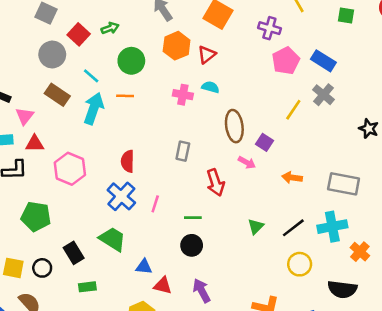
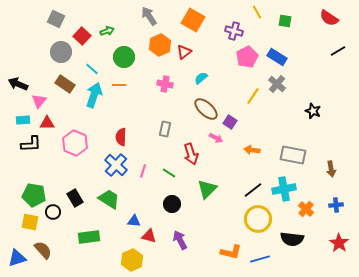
green square: (346, 16) -> (285, 21), moved
cyan semicircle: (210, 87) -> (201, 78), moved, turned -56
brown ellipse: (234, 126) -> (206, 109), turned -40
green pentagon: (36, 216) -> (34, 195), moved
green line: (193, 218) -> (169, 173), moved, turned 32
green triangle: (256, 227) -> (207, 189), moved, size x1.5
black rectangle: (74, 253) -> (75, 198), moved
yellow circle: (300, 264) -> (258, 219), size x1.4
black circle: (42, 268) -> (53, 212), moved
green rectangle: (87, 287) -> (89, 237), size x1.5

